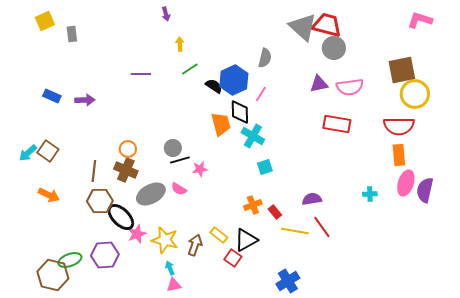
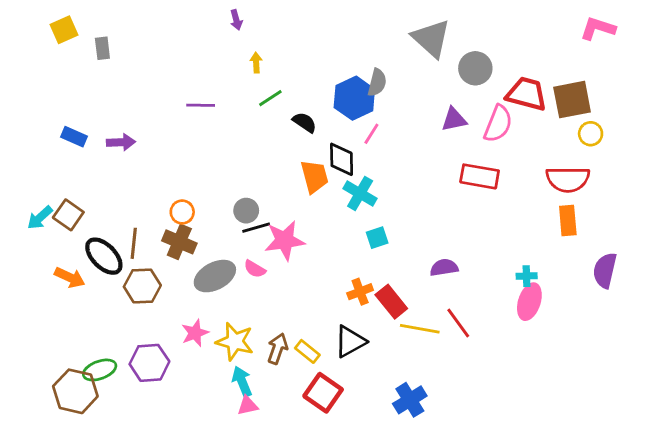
red trapezoid: (327, 25) -> (527, 94), moved
blue hexagon: (234, 80) -> (354, 98), moved
pink semicircle: (350, 87) -> (498, 124), turned -60
yellow circle: (415, 94) -> (591, 134), size x0.6
pink star: (200, 169) -> (285, 240), size x1.8
pink ellipse: (406, 183) -> (529, 302), moved
purple semicircle: (312, 199) -> (444, 268), moved
red rectangle: (275, 212) -> (391, 302), size x1.6
black ellipse: (121, 217) -> (104, 256), moved
yellow rectangle: (219, 235) -> (307, 351), moved
red square: (233, 258) -> (323, 393), moved, size x1.5
cyan arrow: (170, 268) -> (242, 381), size x1.5

